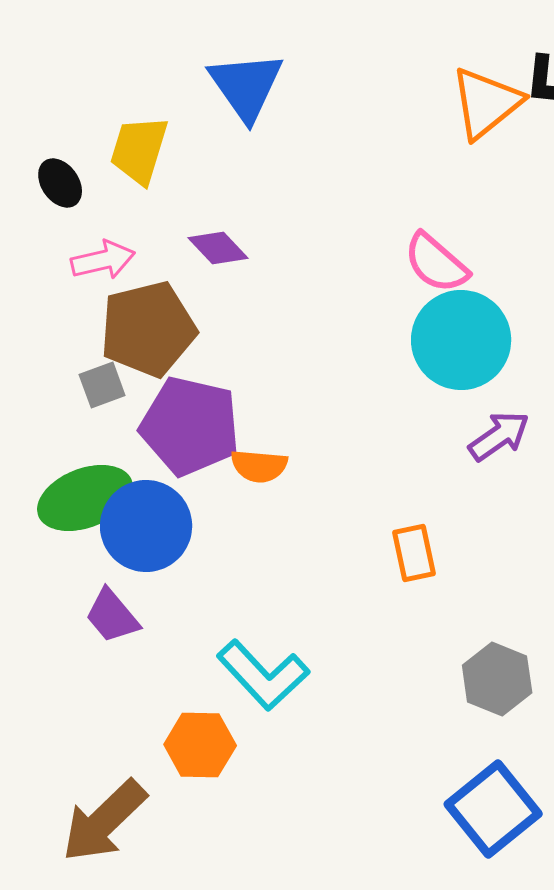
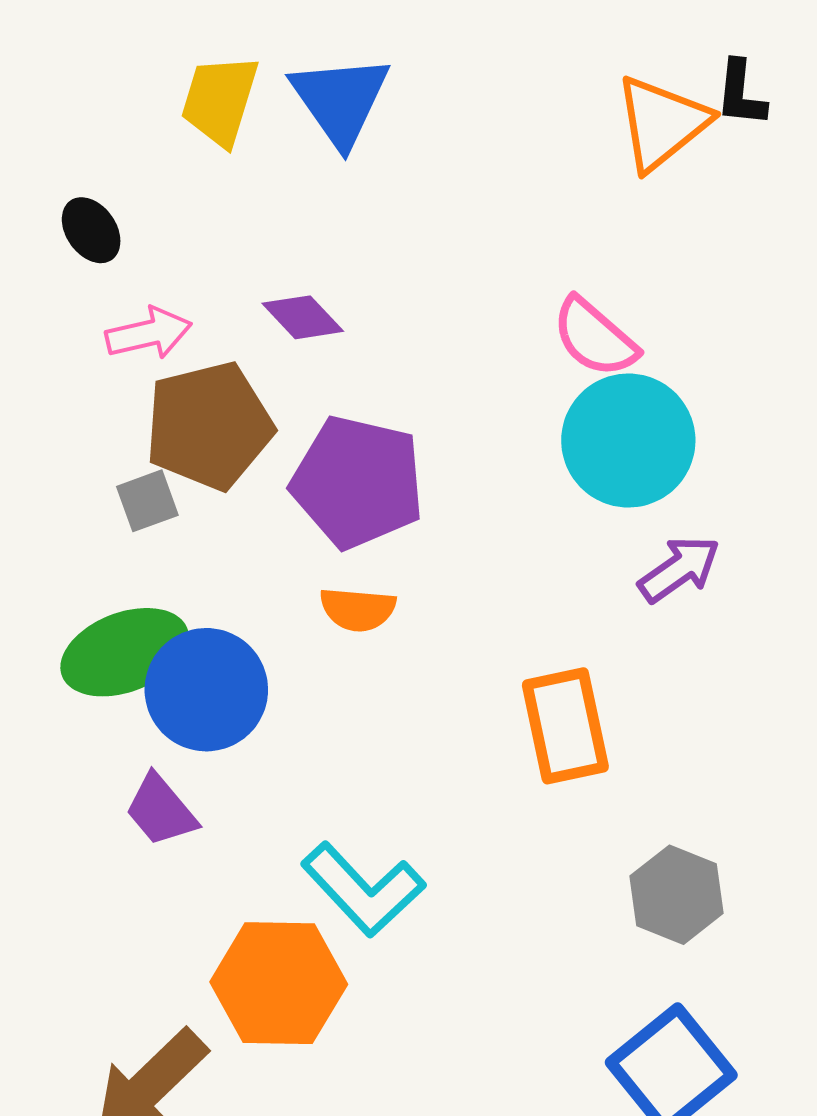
yellow trapezoid: (139, 150) -> (220, 100), moved
purple pentagon: (190, 426) -> (358, 482), moved
orange rectangle: (414, 553) -> (565, 726), size x1.5
orange hexagon: (200, 745) -> (279, 983), size x1.4

